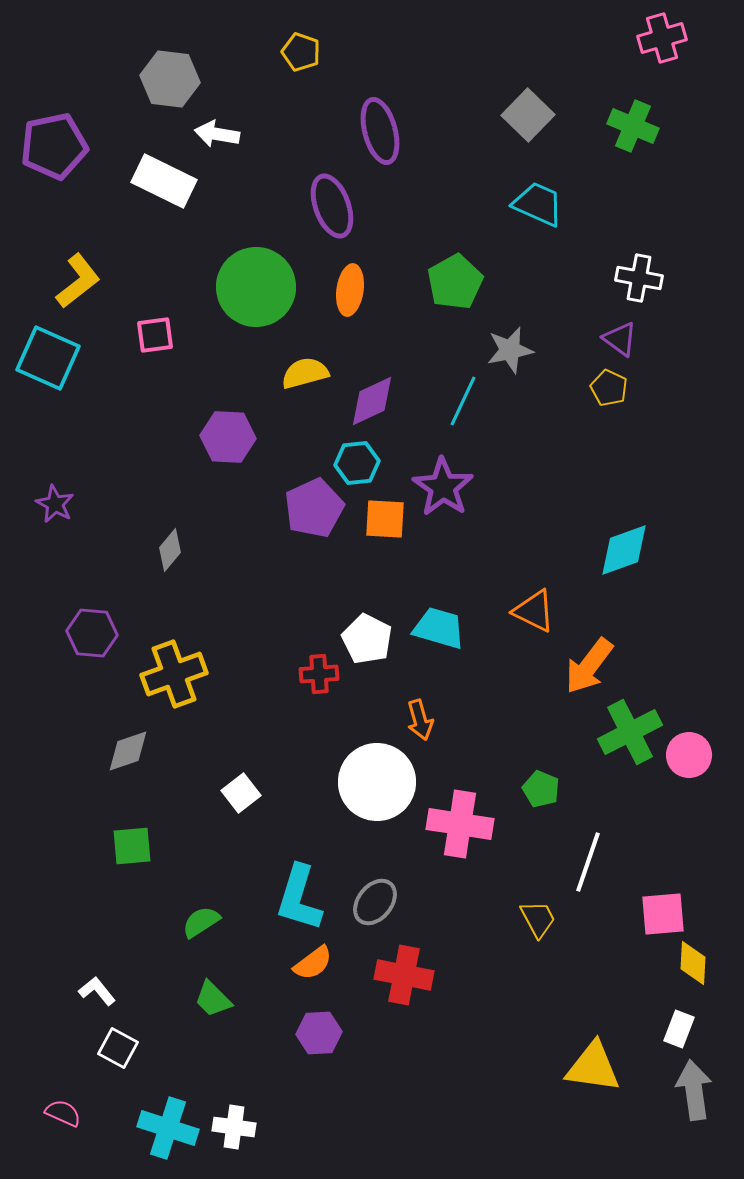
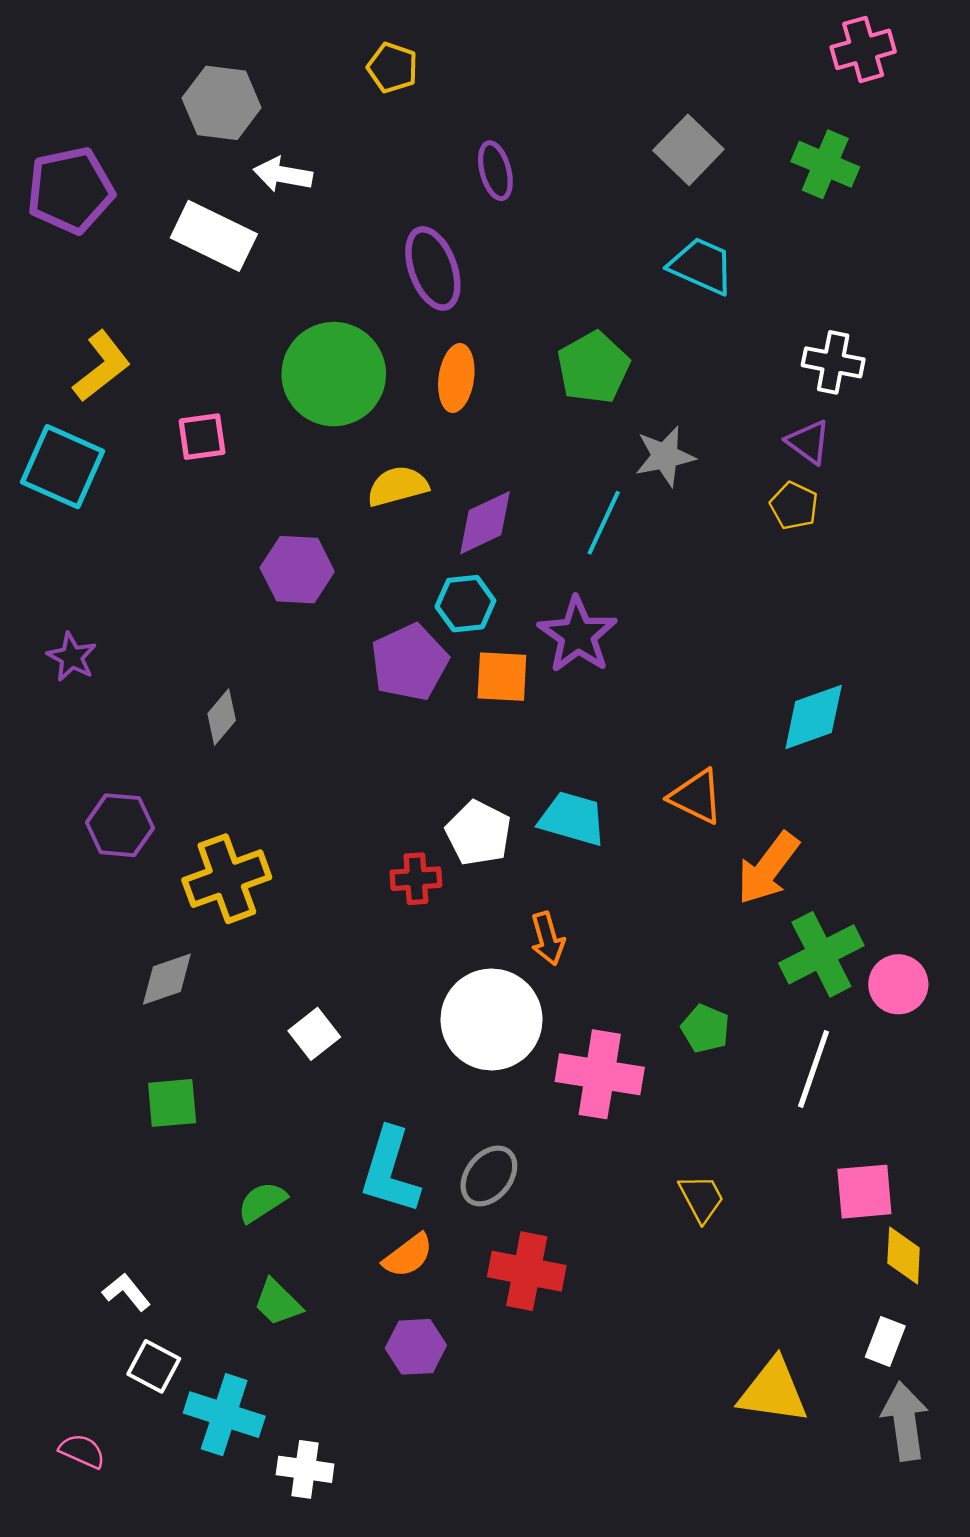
purple ellipse: (380, 131) -> (495, 171), size x0.7
white line: (588, 862) -> (814, 1069), moved
cyan cross: (168, 1128) -> (224, 1415), moved

